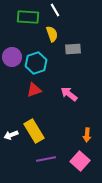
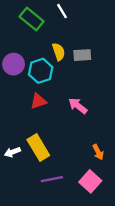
green rectangle: (28, 17) -> (32, 19), turned 35
yellow semicircle: (52, 34) -> (59, 52), moved
orange arrow: (87, 135) -> (98, 152), turned -32

